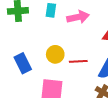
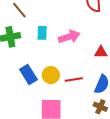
blue rectangle: (23, 63) -> (28, 74), moved

